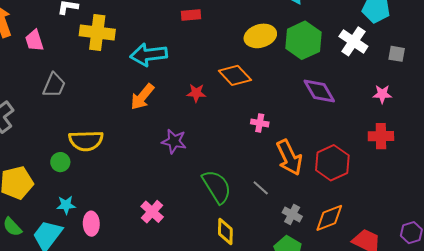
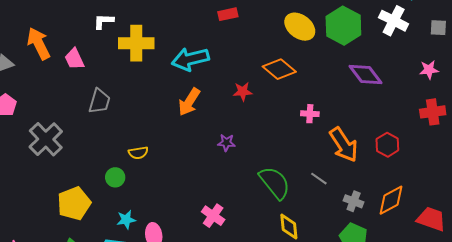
yellow ellipse: (260, 36) -> (300, 27), turned 60
yellow semicircle: (86, 141) -> (138, 153), size x0.6
purple star: (174, 141) -> (226, 143), size x0.7
red hexagon: (332, 163) -> (387, 145), size x0.7

